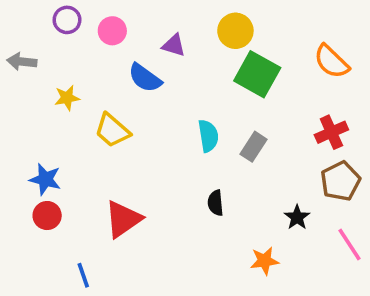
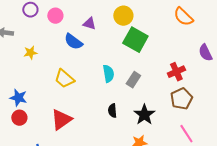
orange semicircle: (331, 62) -> (183, 17), moved
yellow trapezoid: (112, 130) -> (64, 79), moved
black star: (297, 217) -> (144, 115), moved, size x1.5

